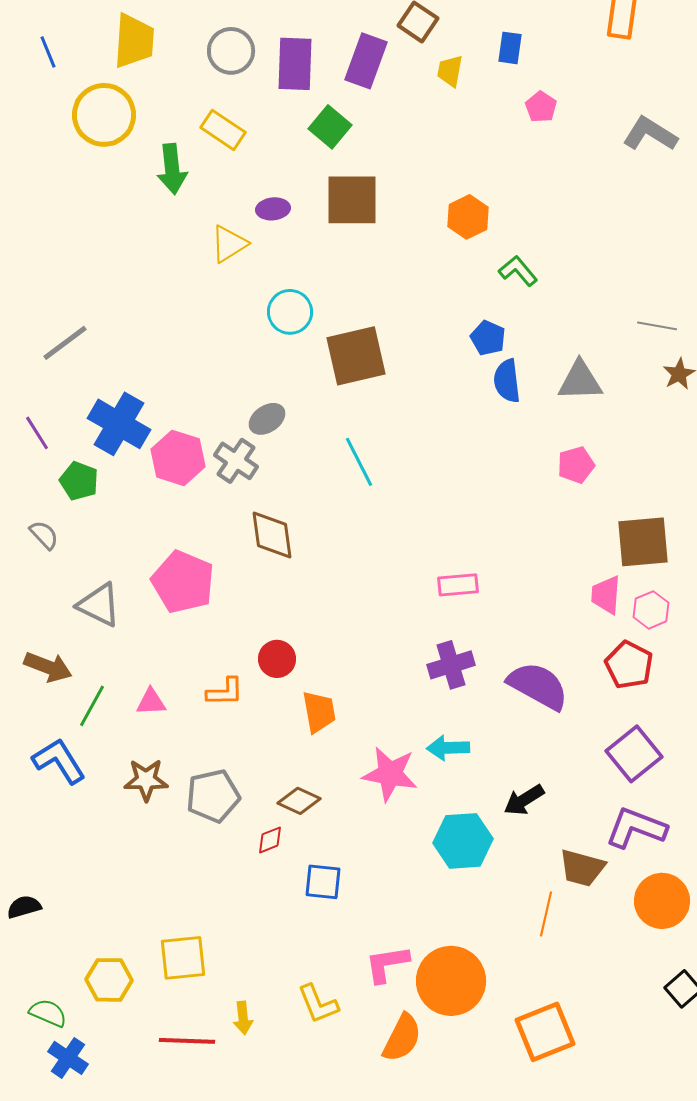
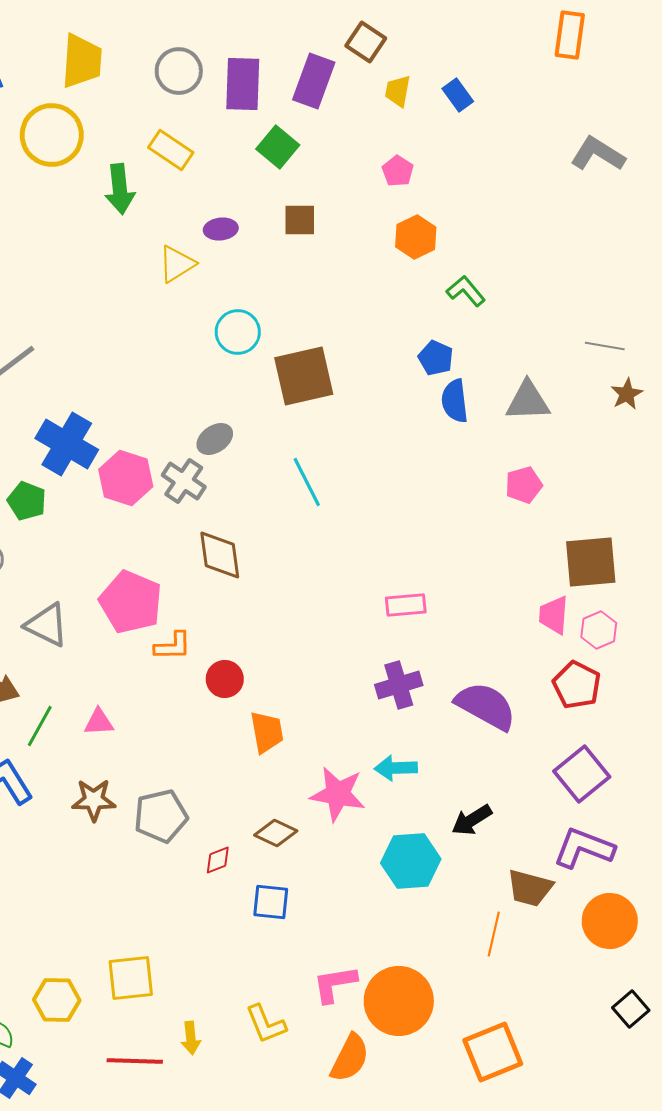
blue rectangle: (510, 48) -> (458, 95), moved, turned -44
pink pentagon: (541, 107) -> (398, 171), moved
brown square: (352, 200) -> (300, 220), size x0.6
orange L-shape: (225, 692) -> (173, 646), moved
brown diamond: (299, 801) -> (276, 833), moved

